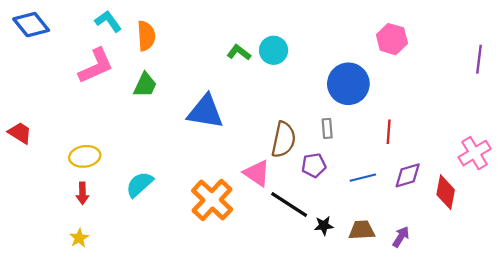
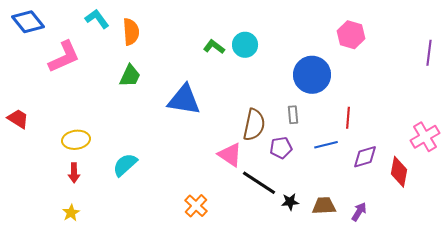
pink L-shape: (96, 66) -> (64, 57), moved
blue line: (363, 178) -> (326, 145), moved
orange cross: (212, 200) -> (196, 206), moved, size x0.6

